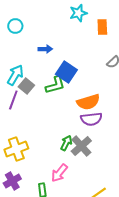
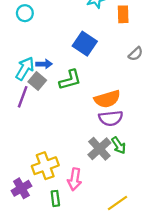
blue arrow: (45, 49) -> (44, 64), moved
blue square: (66, 72) -> (85, 44), moved
green arrow: (66, 143) -> (119, 145), moved, turned 119
yellow cross: (16, 149) -> (45, 166), moved
pink arrow: (59, 173) -> (75, 179), turned -30

